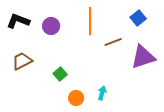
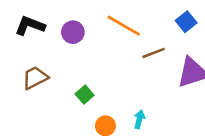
orange line: (90, 21) -> (124, 26), turned -60

